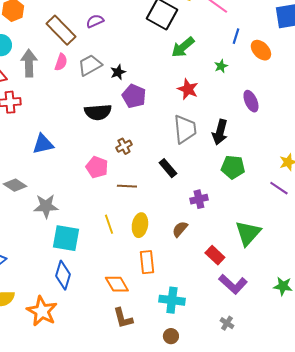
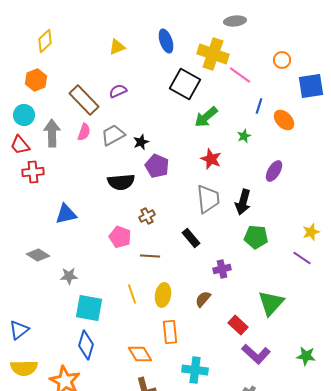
purple ellipse: (251, 101) -> (274, 171), turned 55
gray star: (46, 206) -> (69, 276), size x0.7

